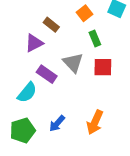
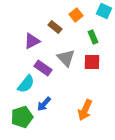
brown rectangle: (51, 25) -> (55, 27), moved
green rectangle: (95, 39) -> (93, 37), moved
blue arrow: (57, 123) -> (44, 104), moved

